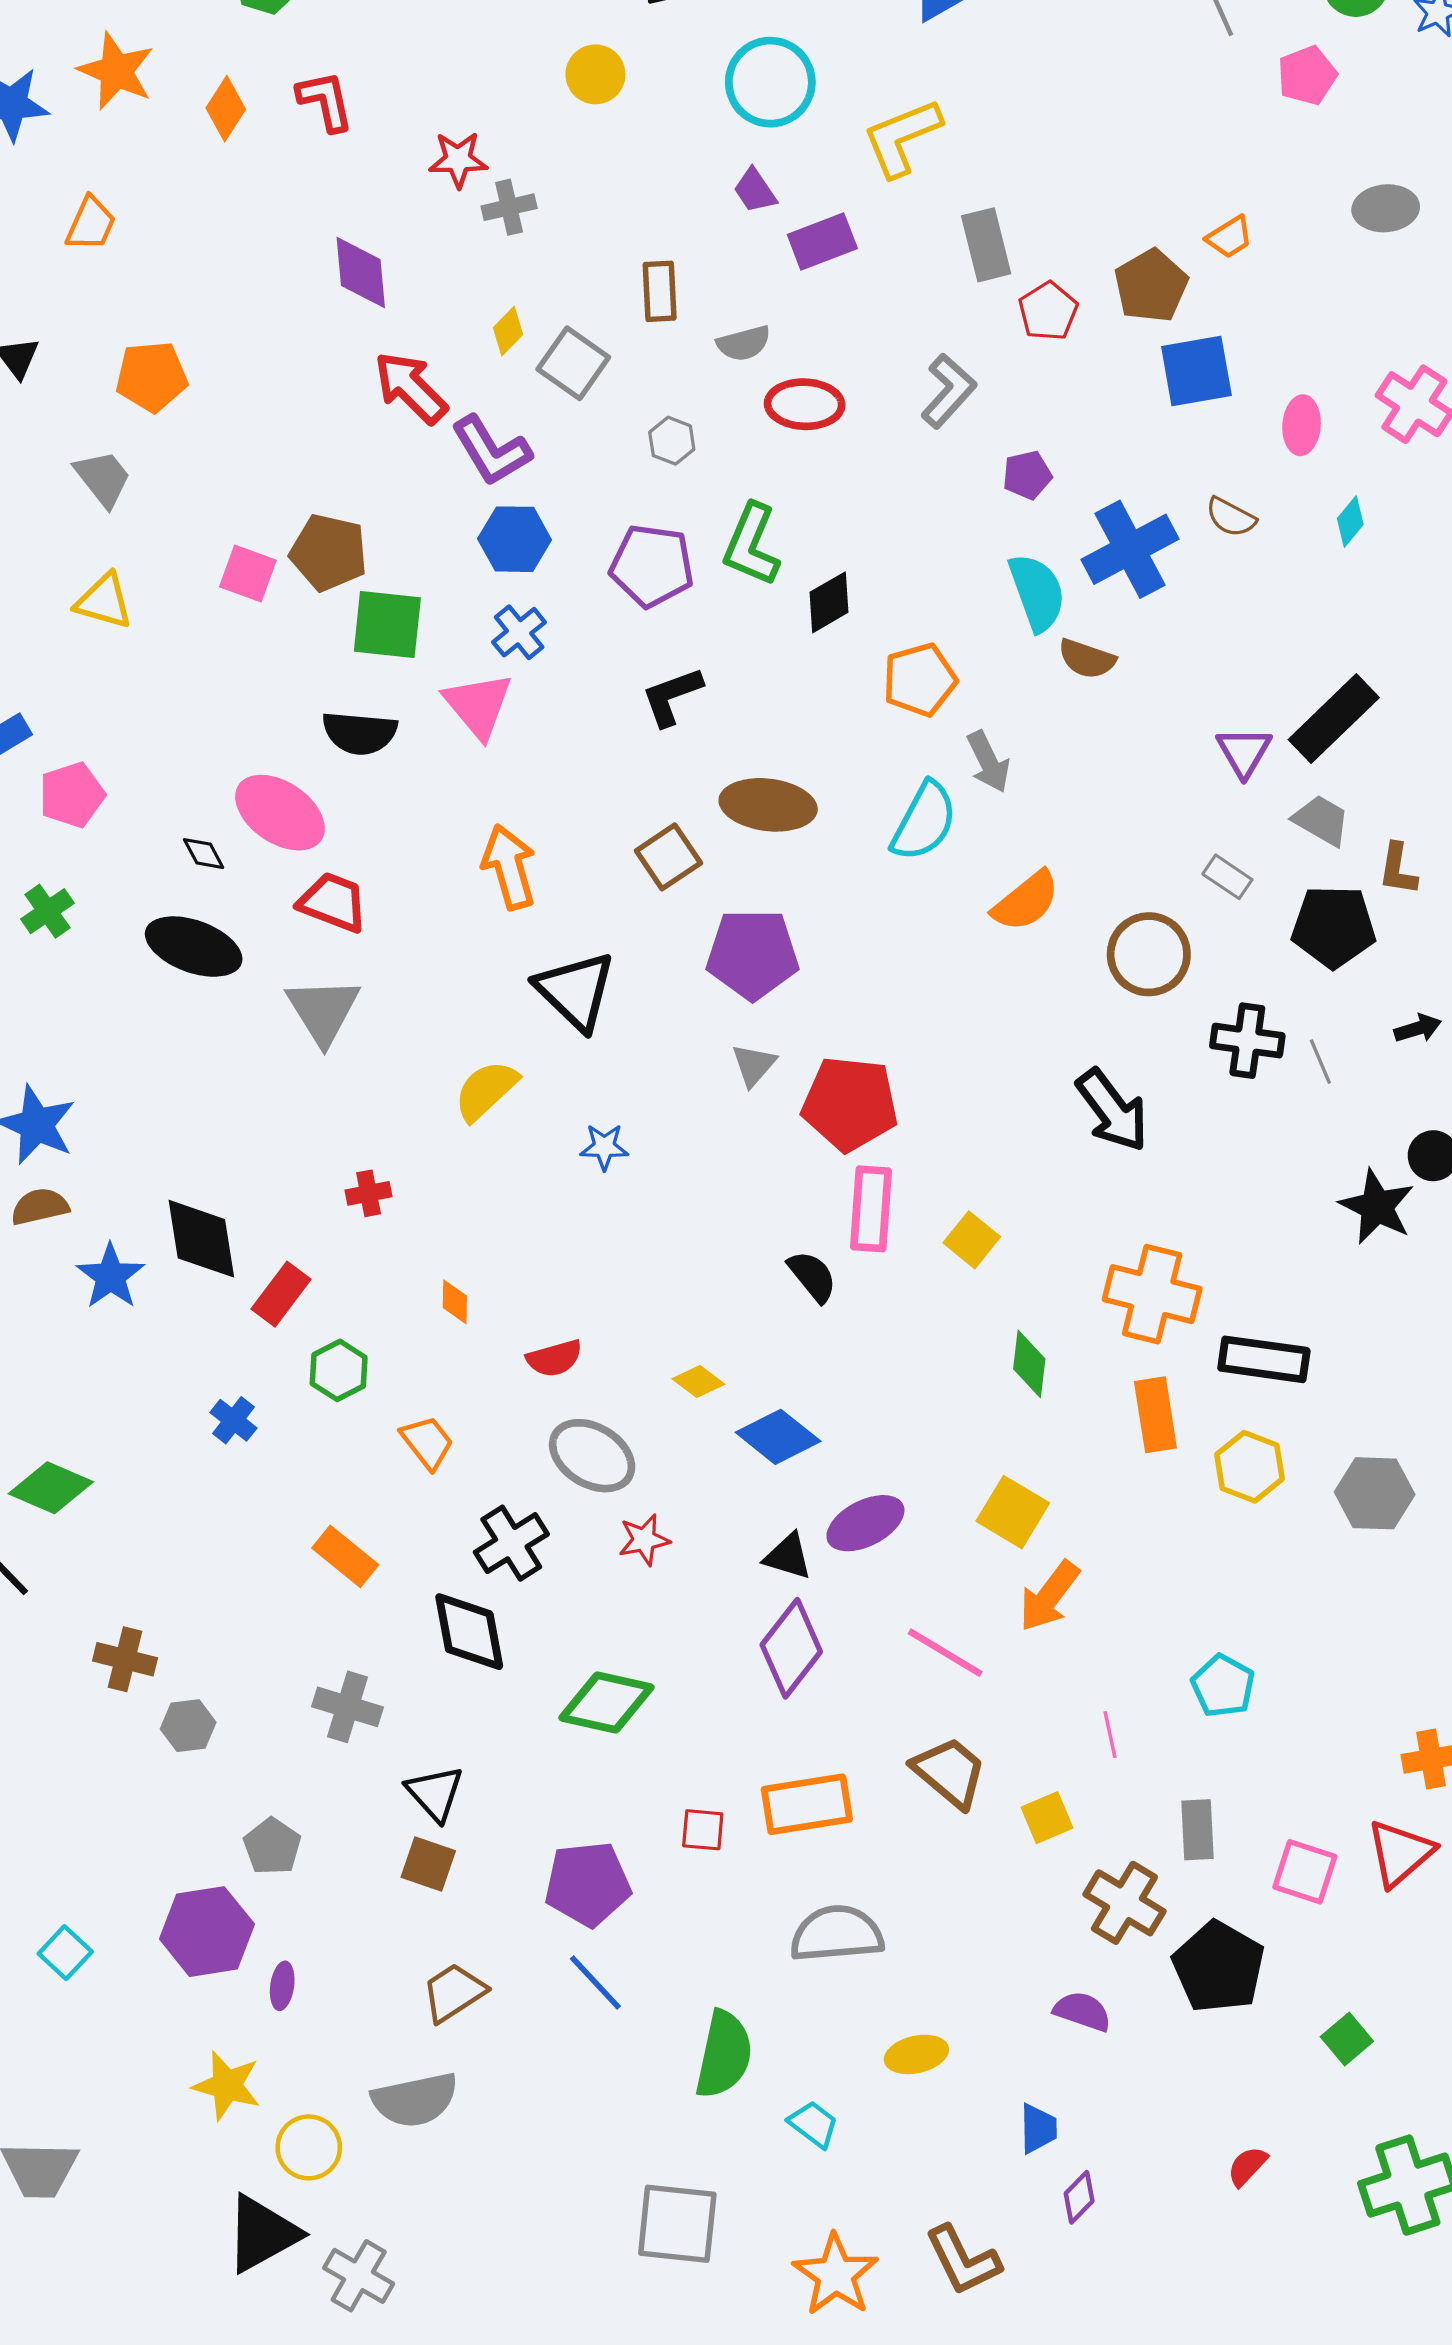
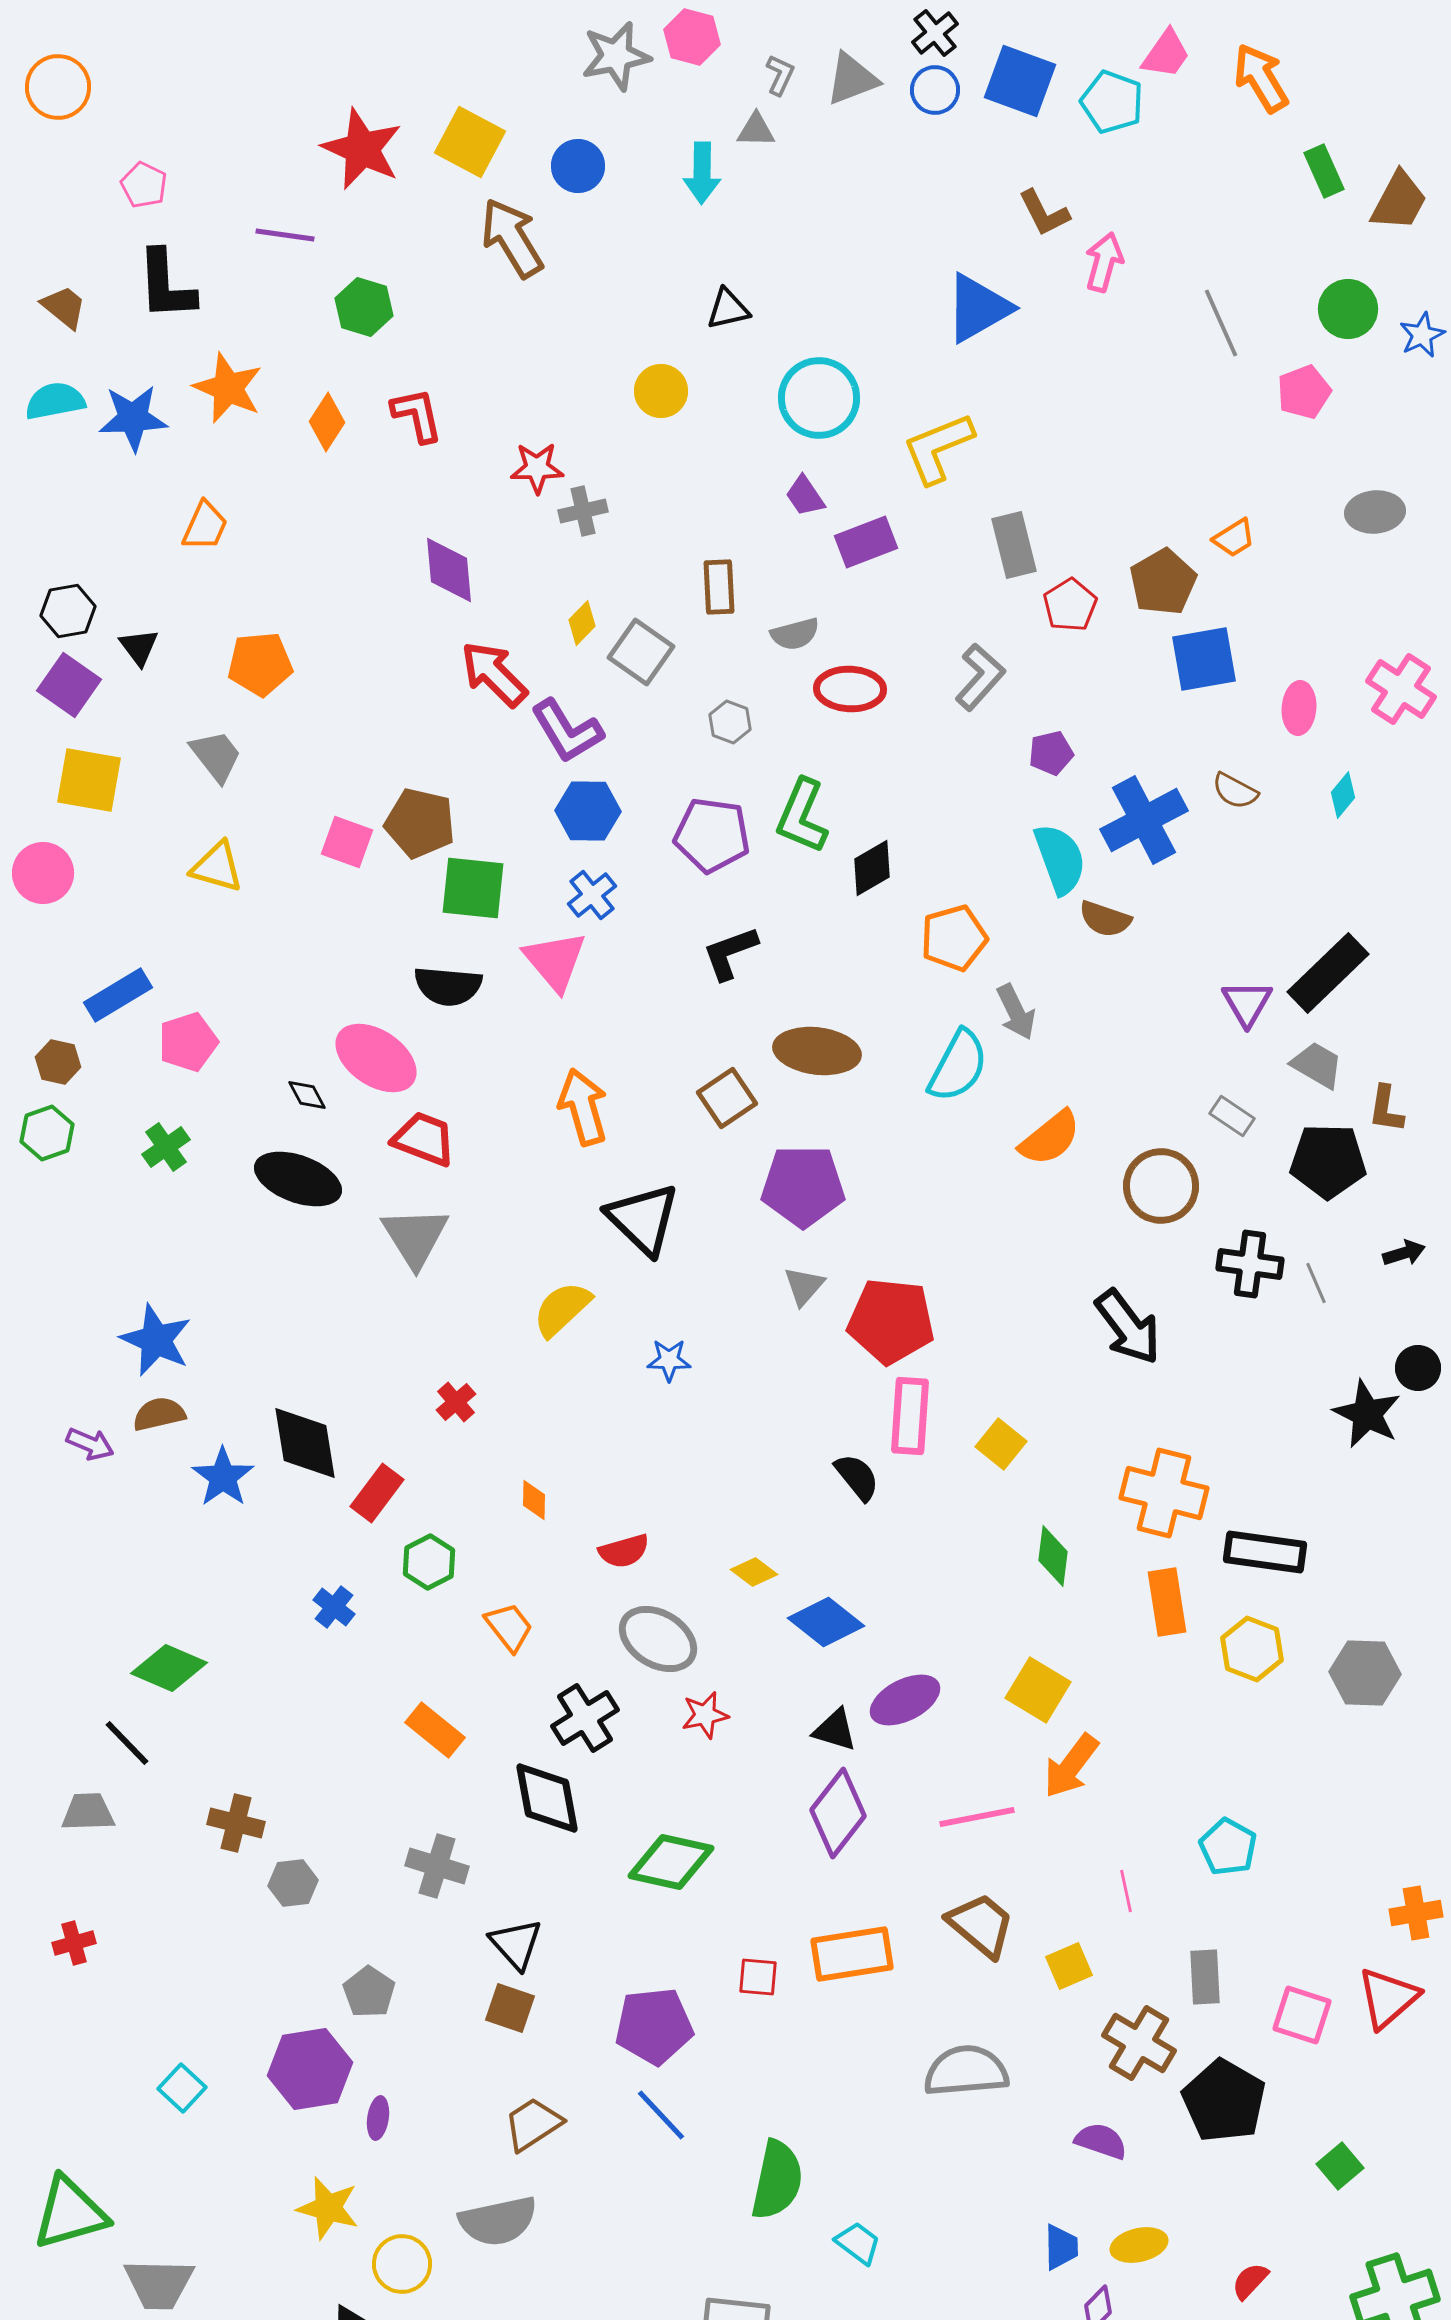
red cross: (369, 1193) -> (456, 1402), turned -30
pink line: (945, 1653) -> (977, 1817), turned -42
gray semicircle: (837, 1934) -> (966, 2071), moved
yellow ellipse: (916, 2054) -> (1139, 2245), moved

